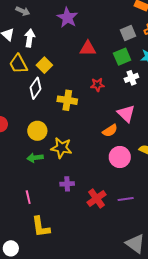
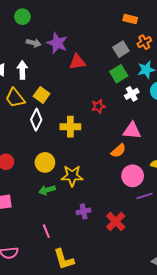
gray arrow: (23, 11) -> (34, 43), moved
red triangle: (88, 48) -> (77, 62), moved
pink triangle: (126, 113) -> (132, 131), turned -30
purple line: (126, 199) -> (145, 196), moved

